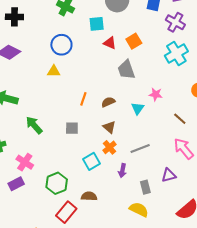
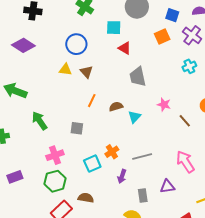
orange square: (134, 41) -> (162, 37), moved
cyan cross: (176, 53) -> (189, 66), size x0.6
cyan triangle: (138, 108) -> (134, 117), moved
brown line: (180, 119) -> (185, 121), moved
brown triangle: (109, 127) -> (87, 72), moved
pink cross: (25, 162) -> (55, 155), moved, turned 30

